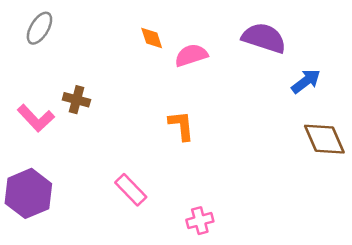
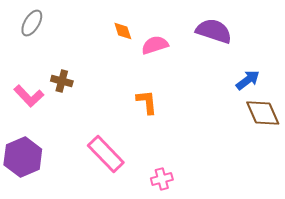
blue arrow: (306, 81) -> (248, 80), moved
pink rectangle: (131, 190) -> (106, 154), size x1.4

